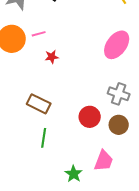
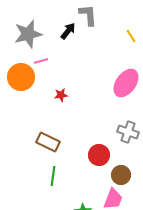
pink line: (39, 34) -> (41, 61), moved
brown circle: (119, 125) -> (121, 175), moved

